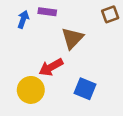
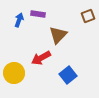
blue square: (85, 89) -> (68, 75), turned 30
yellow circle: (31, 90) -> (14, 73), moved

